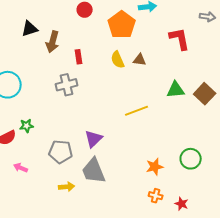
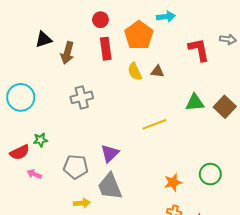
gray arrow: (208, 17) -> (228, 39), moved
red rectangle: (79, 57) -> (106, 49), moved, size x1.5
pink arrow: (21, 168) -> (34, 174), moved

